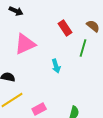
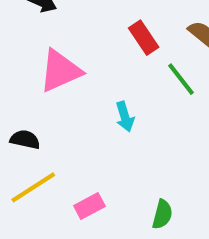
green line: (83, 48) -> (181, 79), turned -54

